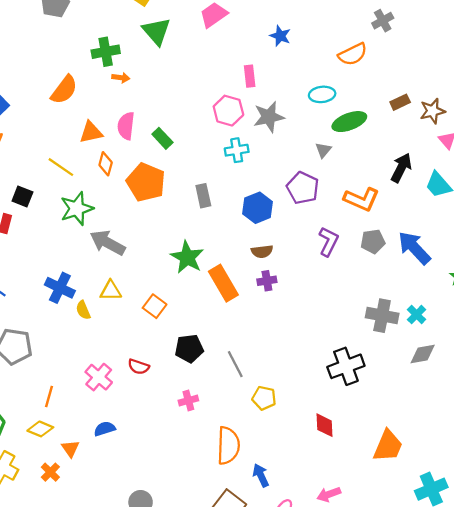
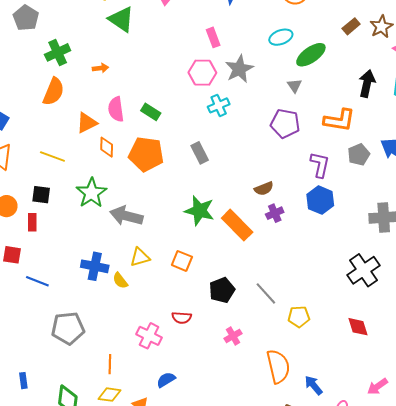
green cross: (106, 52) -> (58, 52), moved
yellow line: (61, 167) -> (52, 156), moved
blue hexagon: (258, 208) -> (320, 200), moved

